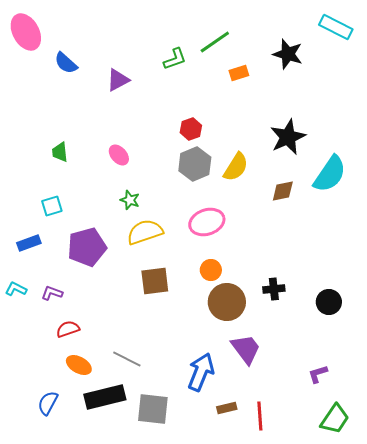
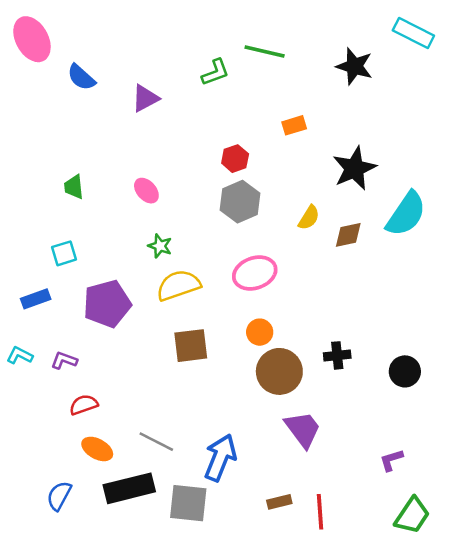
green line: (215, 42) -> (265, 51), turned 48
orange rectangle: (239, 73) -> (294, 125), moved
yellow semicircle: (236, 167) -> (309, 218), moved, size x0.7
blue arrow: (201, 372) -> (220, 458), moved

